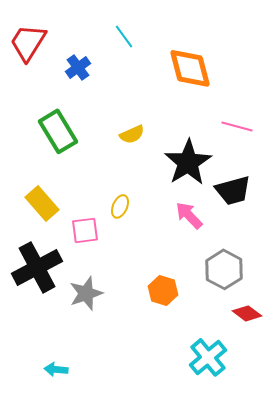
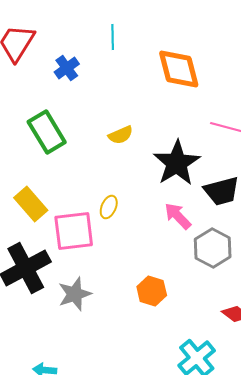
cyan line: (124, 36) -> (113, 37), turned 35
pink square: (85, 230) -> (74, 231), size x1.5
gray hexagon: (224, 269) -> (213, 248), moved

